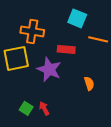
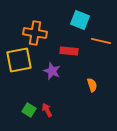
purple star: (49, 69) -> (52, 71), size x0.7

